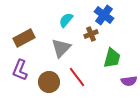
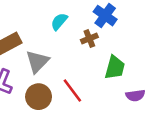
gray triangle: (61, 48) -> (37, 62), moved

